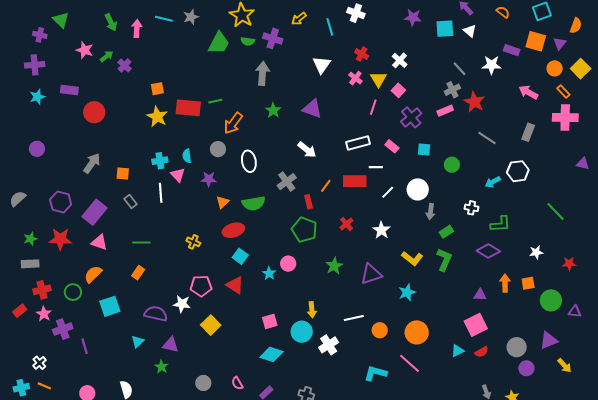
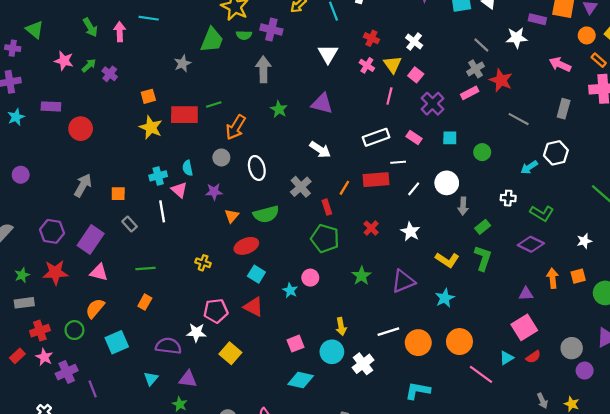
gray star: (191, 17) -> (183, 63), moved
green L-shape: (500, 224) -> (542, 213), turned 40
orange circle: (380, 330) -> (418, 343), size x1.5
pink line: (409, 363) -> (481, 374), moved

